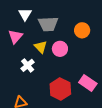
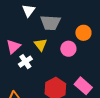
pink triangle: (15, 37) -> (13, 47), moved
pink circle: (60, 49) -> (68, 49), moved

